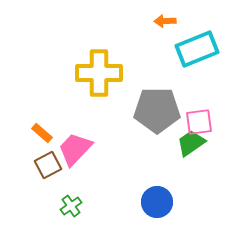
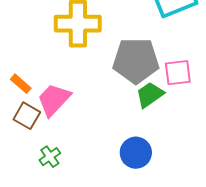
green trapezoid: (191, 143) -> (150, 95), moved
brown square: (48, 165) -> (27, 116), turned -32

